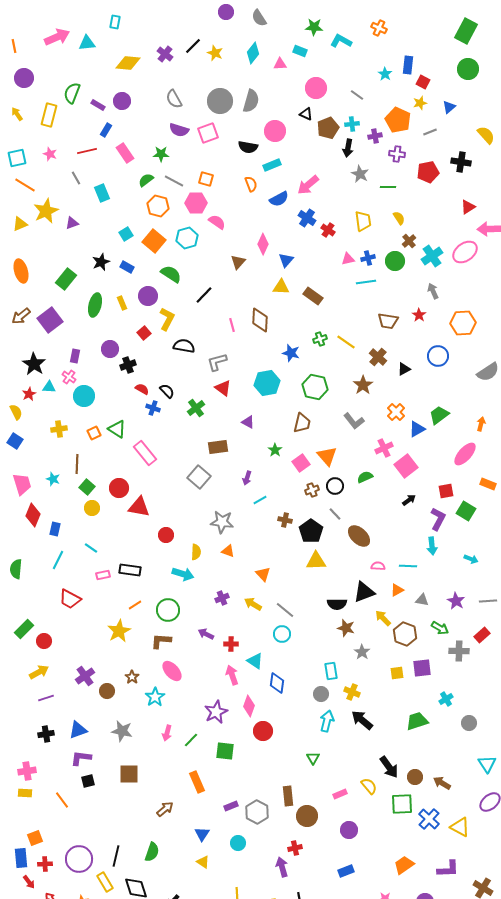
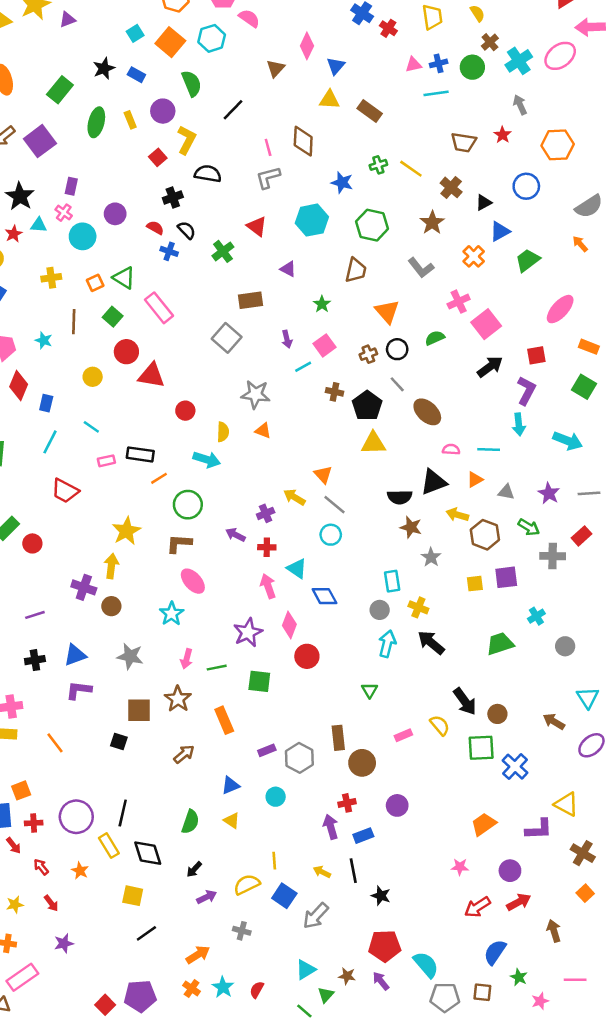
green semicircle: (171, 274) -> (192, 83), turned 35
purple circle: (110, 349) -> (115, 214), moved
gray L-shape: (217, 362) -> (268, 177), moved
black cross: (128, 365) -> (173, 198), moved
orange arrow: (481, 424) -> (580, 244), moved, turned -56
blue triangle: (417, 429) -> (500, 231), moved
pink square: (301, 463) -> (324, 345), moved
purple arrow: (247, 478) -> (287, 339), turned -32
green square: (87, 487) -> (113, 317), moved
black arrow: (409, 500) -> (490, 367), size x1.5
green square: (466, 511) -> (584, 387), moved
cyan arrow: (471, 559) -> (568, 441), size x1.6
orange triangle: (263, 574) -> (323, 475), moved
purple cross: (222, 598) -> (266, 513), moved
orange line: (135, 605) -> (159, 478), moved
yellow arrow: (383, 618) -> (457, 515), turned -30
yellow arrow: (39, 672) -> (111, 566), moved, turned -54
purple cross: (85, 676) -> (84, 587), turned -36
brown star: (132, 677) -> (178, 699), moved, size x1.5
blue diamond: (277, 683) -> (324, 596), turned -35
green line: (191, 740) -> (217, 668), turned 35
black square: (88, 781) -> (119, 742), moved, turned 32
brown arrow: (442, 783) -> (554, 721), moved
yellow triangle: (460, 827) -> (566, 804), moved
purple circle: (349, 830) -> (397, 805), moved
blue triangle: (202, 834) -> (230, 785), turned 35
green semicircle: (152, 852) -> (190, 822), moved
blue rectangle: (346, 871) -> (363, 836), moved

